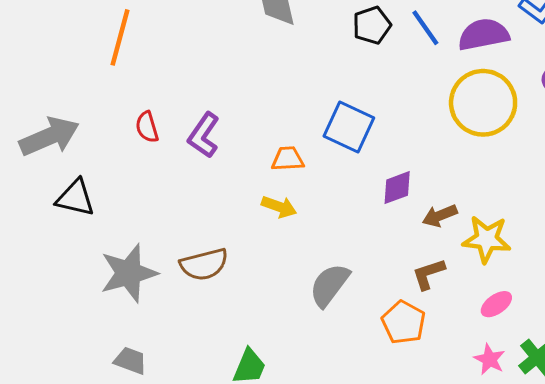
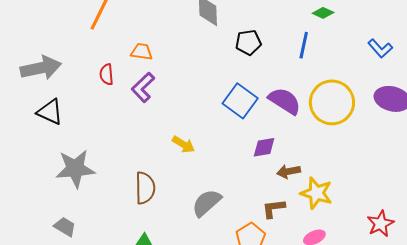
black pentagon: (372, 25) -> (248, 42), moved
blue line: (425, 28) -> (304, 45), turned 36
purple semicircle: (484, 34) -> (285, 101), moved, turned 32
orange trapezoid: (288, 159) -> (142, 52), moved
brown semicircle: (204, 264) -> (145, 188), moved, turned -88

